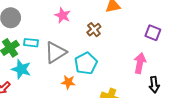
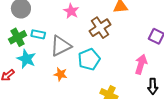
brown cross: (94, 30) -> (100, 28), size x1.5
orange star: (68, 82) -> (60, 74), moved

